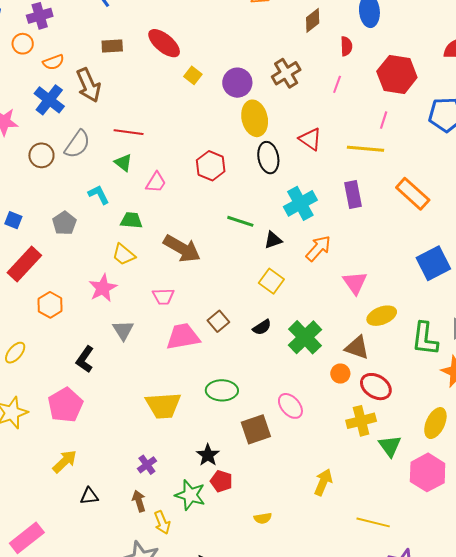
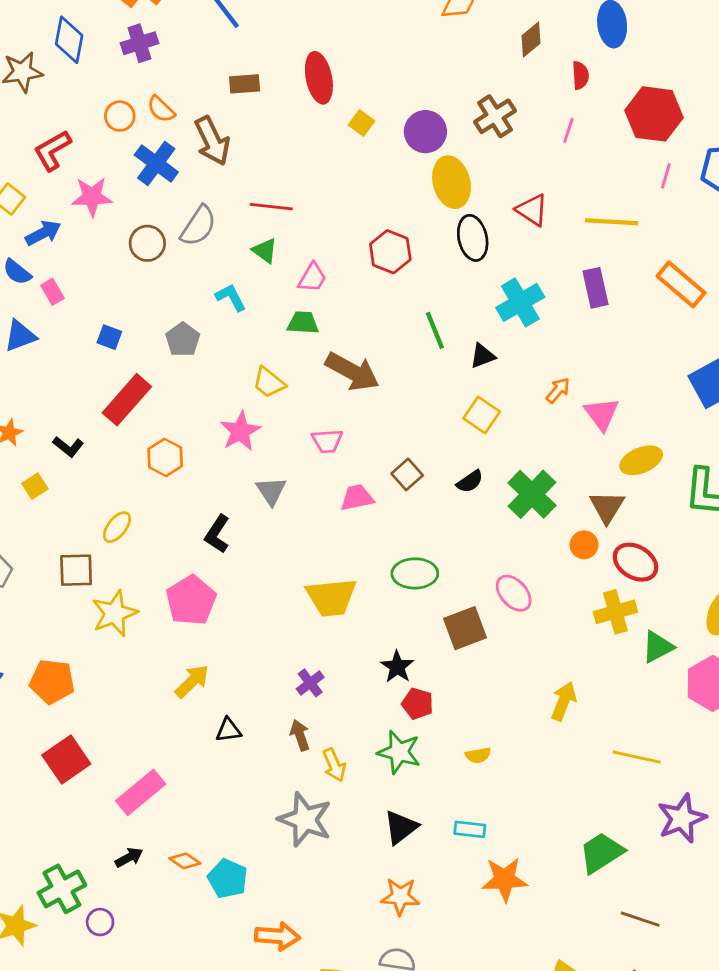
red ellipse: (164, 43) -> (319, 78), turned 40
orange circle: (23, 44) -> (120, 116), moved
orange semicircle: (53, 62) -> (161, 109), turned 65
pink line: (384, 120) -> (666, 176), moved
green trapezoid: (131, 220) -> (303, 323), moved
green line: (240, 221) -> (435, 330), turned 52
orange arrow: (318, 248) -> (558, 390), moved, size x0.7
pink trapezoid: (183, 337) -> (357, 498), size x0.7
brown triangle: (357, 348) -> (607, 507), turned 44
green triangle: (390, 446) -> (658, 647), turned 40
green star: (190, 495) -> (399, 752), moved

